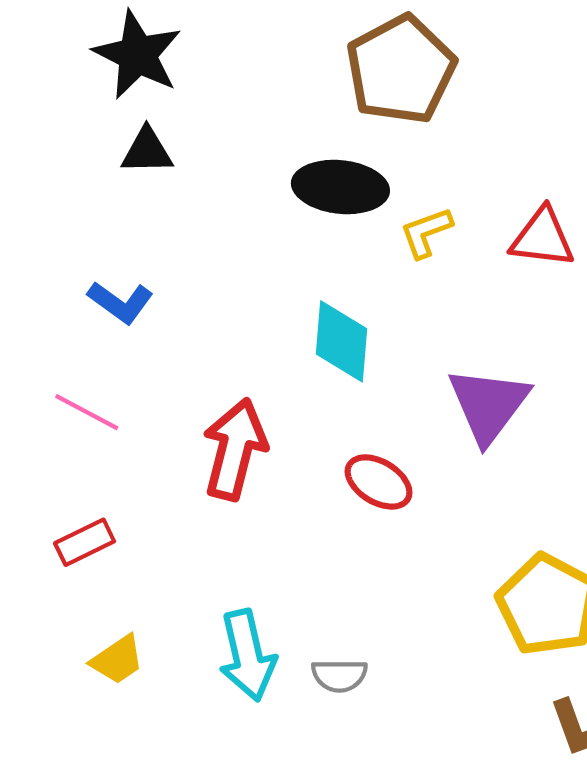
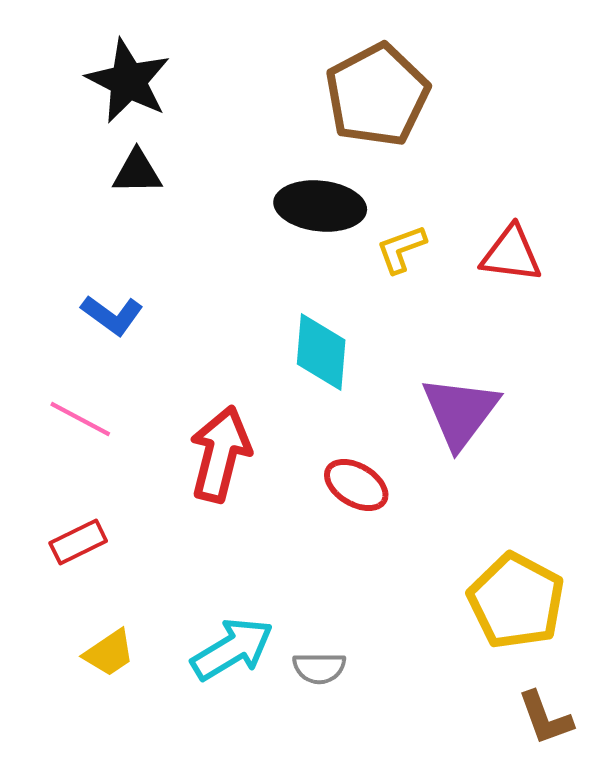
cyan arrow: (247, 655) -> (232, 649), turned -108

